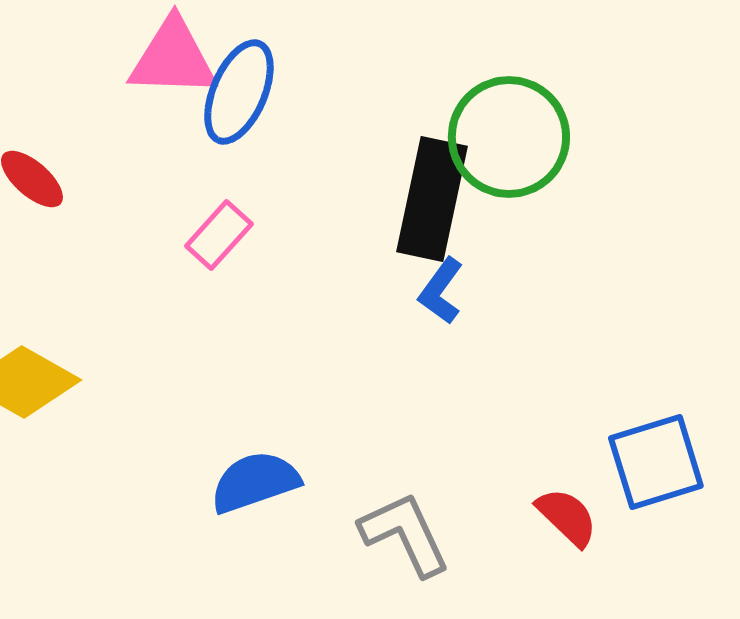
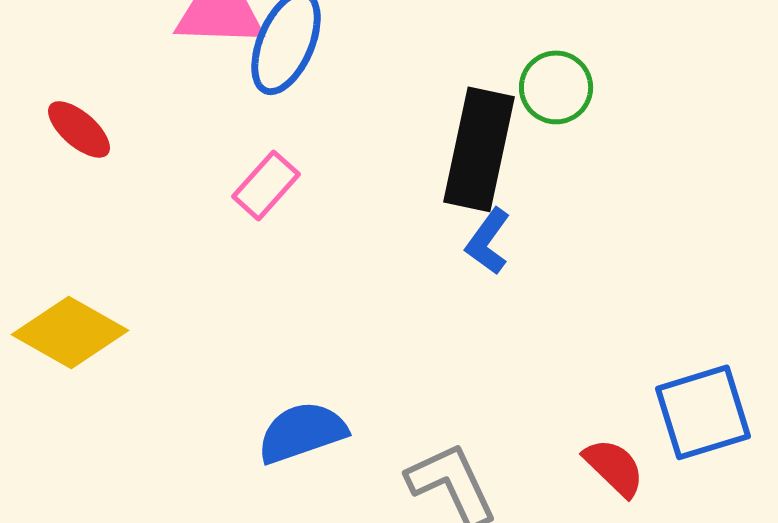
green circle: (509, 137) -> (556, 87), size x0.6

